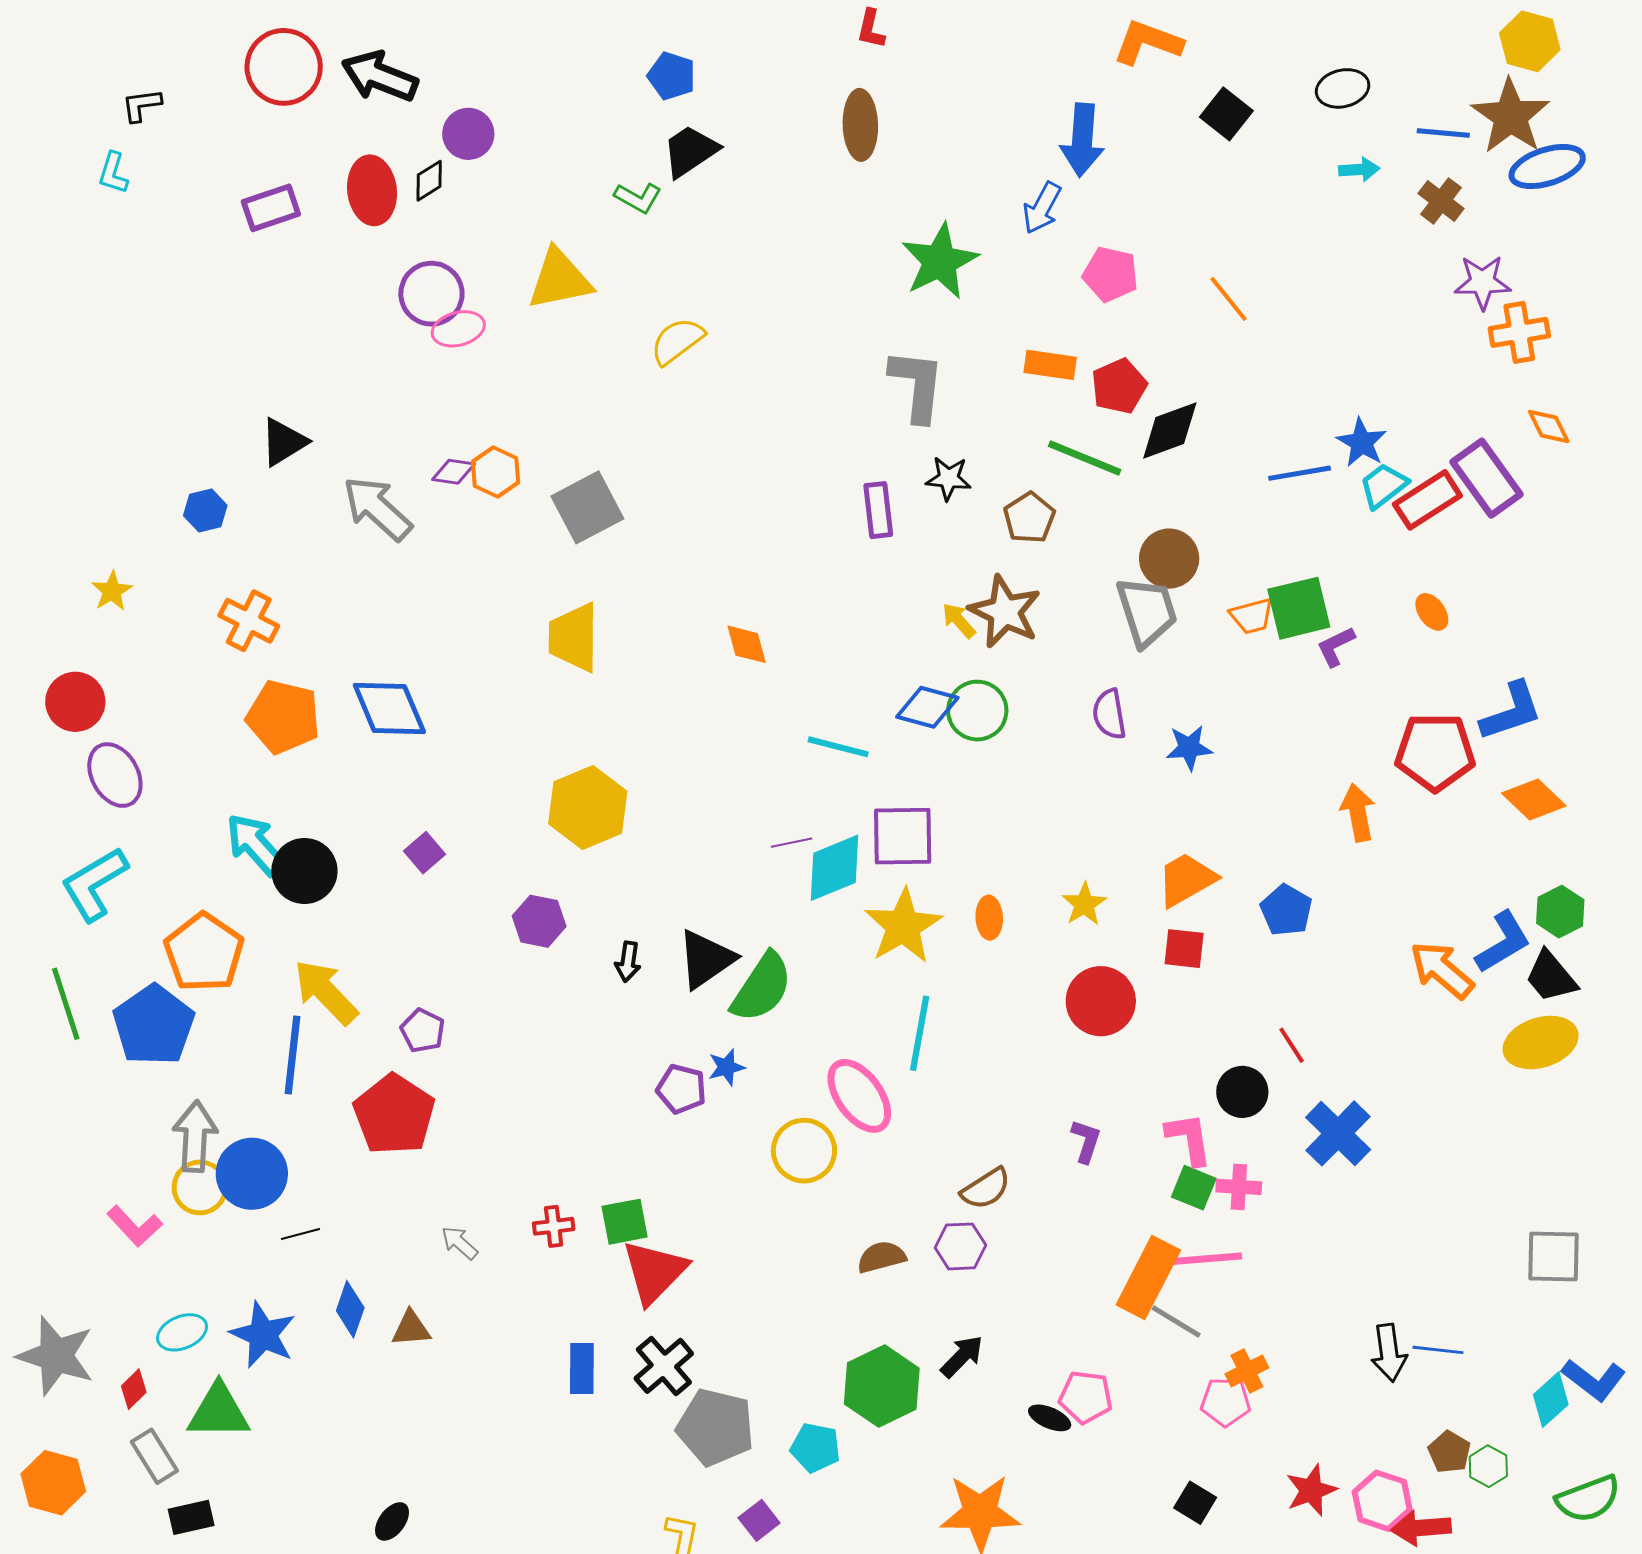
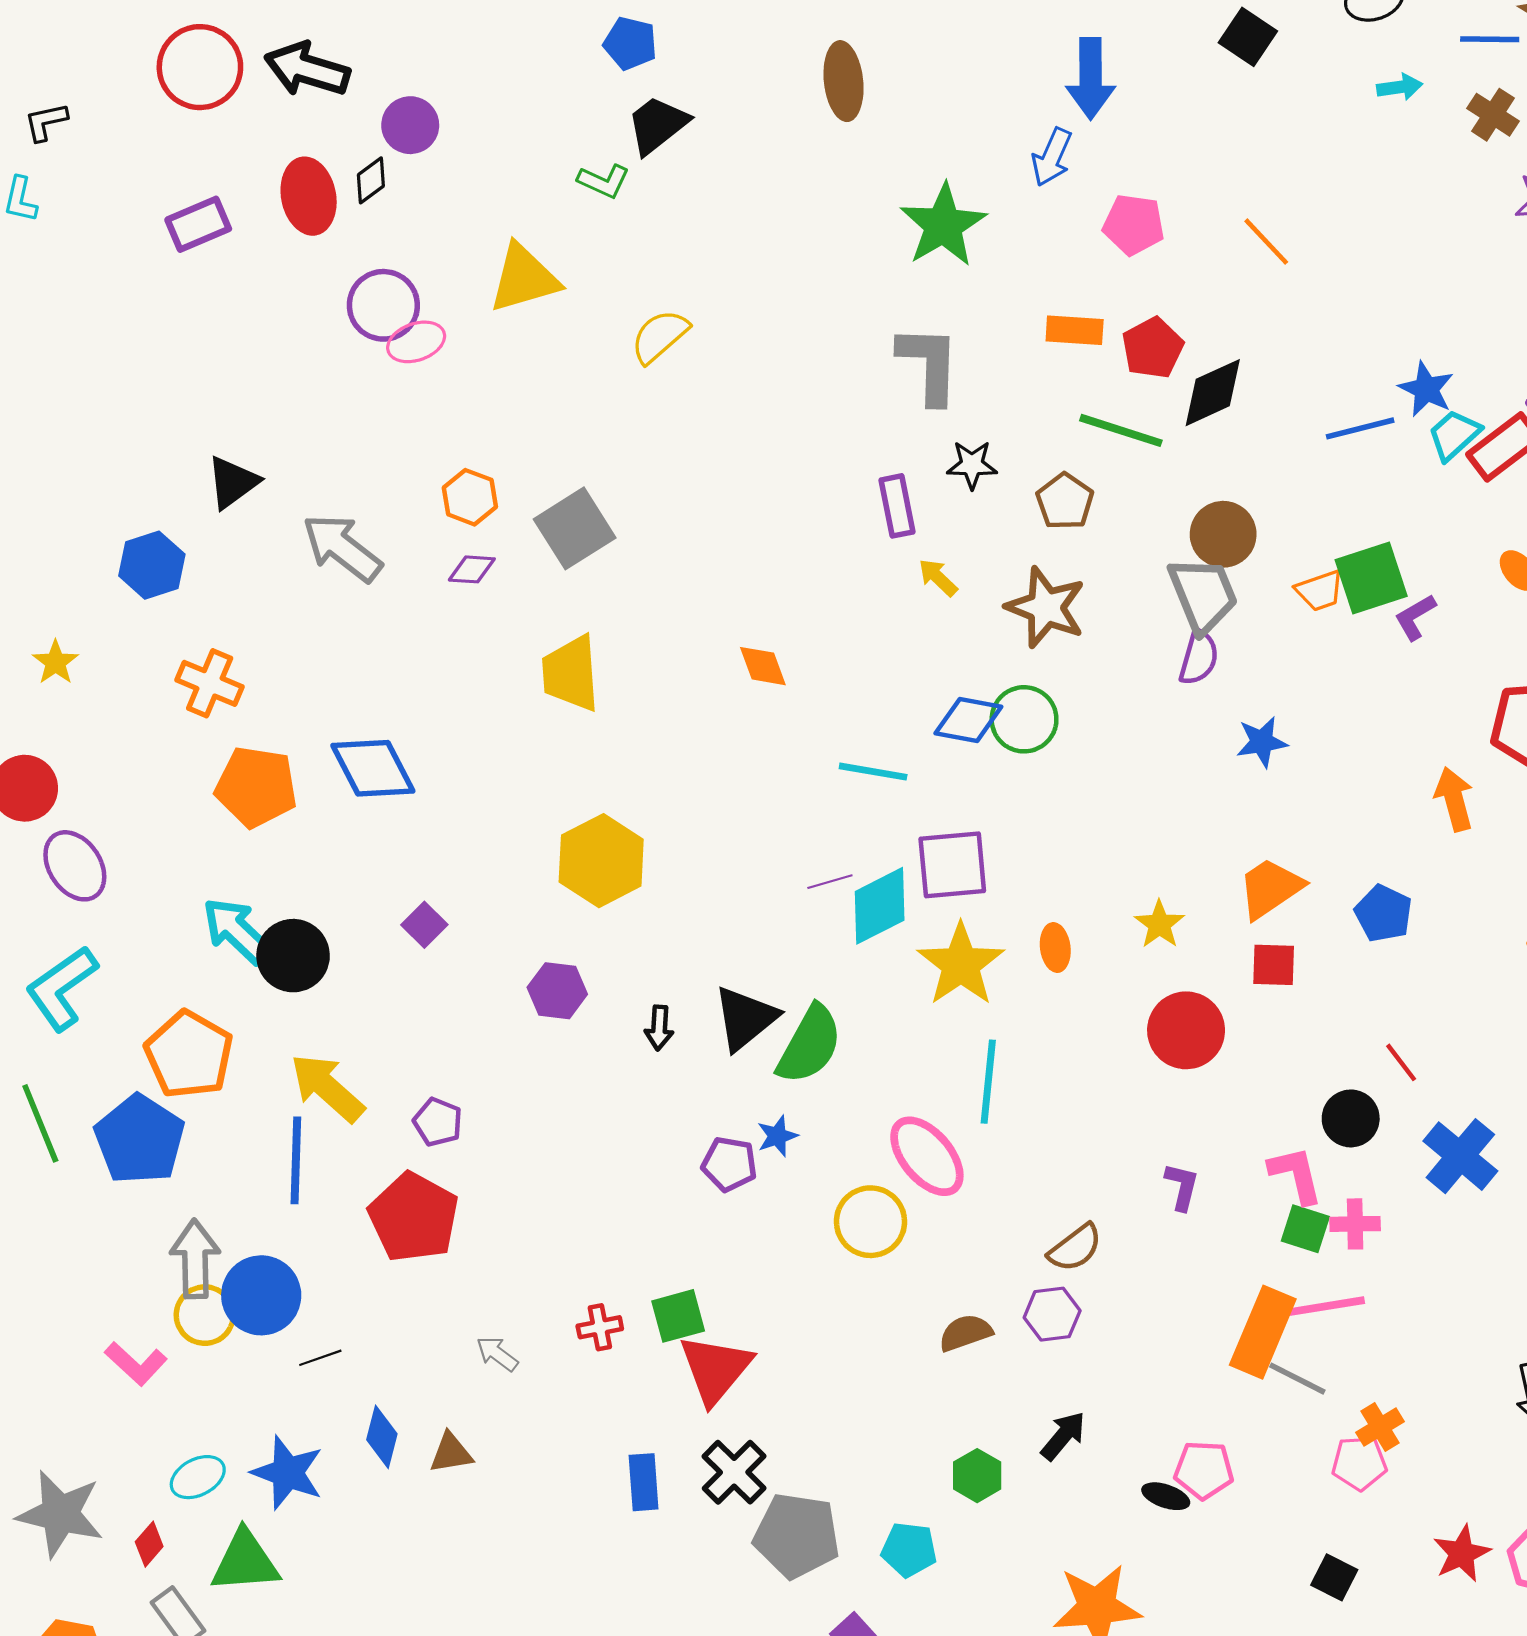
purple diamond: (454, 472) -> (472, 569), moved
blue hexagon: (205, 510) -> (152, 565), size x1.4
yellow arrow: (959, 620) -> (938, 578), moved
purple semicircle: (1109, 714) -> (1199, 657), moved, turned -150
green hexagon: (882, 1386) -> (977, 1476), size x0.6

